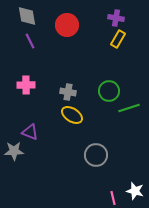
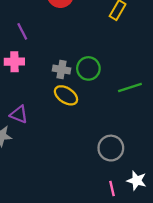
purple line: (30, 41) -> (22, 31), moved
green circle: (109, 91) -> (88, 68), moved
gray circle: (96, 155) -> (111, 148), moved

